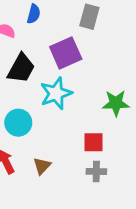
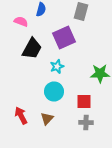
cyan star: (56, 93) -> (57, 66), size x0.6
cyan circle: (18, 123) -> (54, 92), moved

